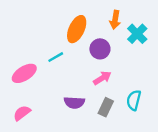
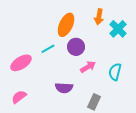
purple circle: (100, 49) -> (76, 47), moved
cyan semicircle: (134, 100) -> (115, 72), moved
gray rectangle: (106, 107) -> (94, 102), moved

